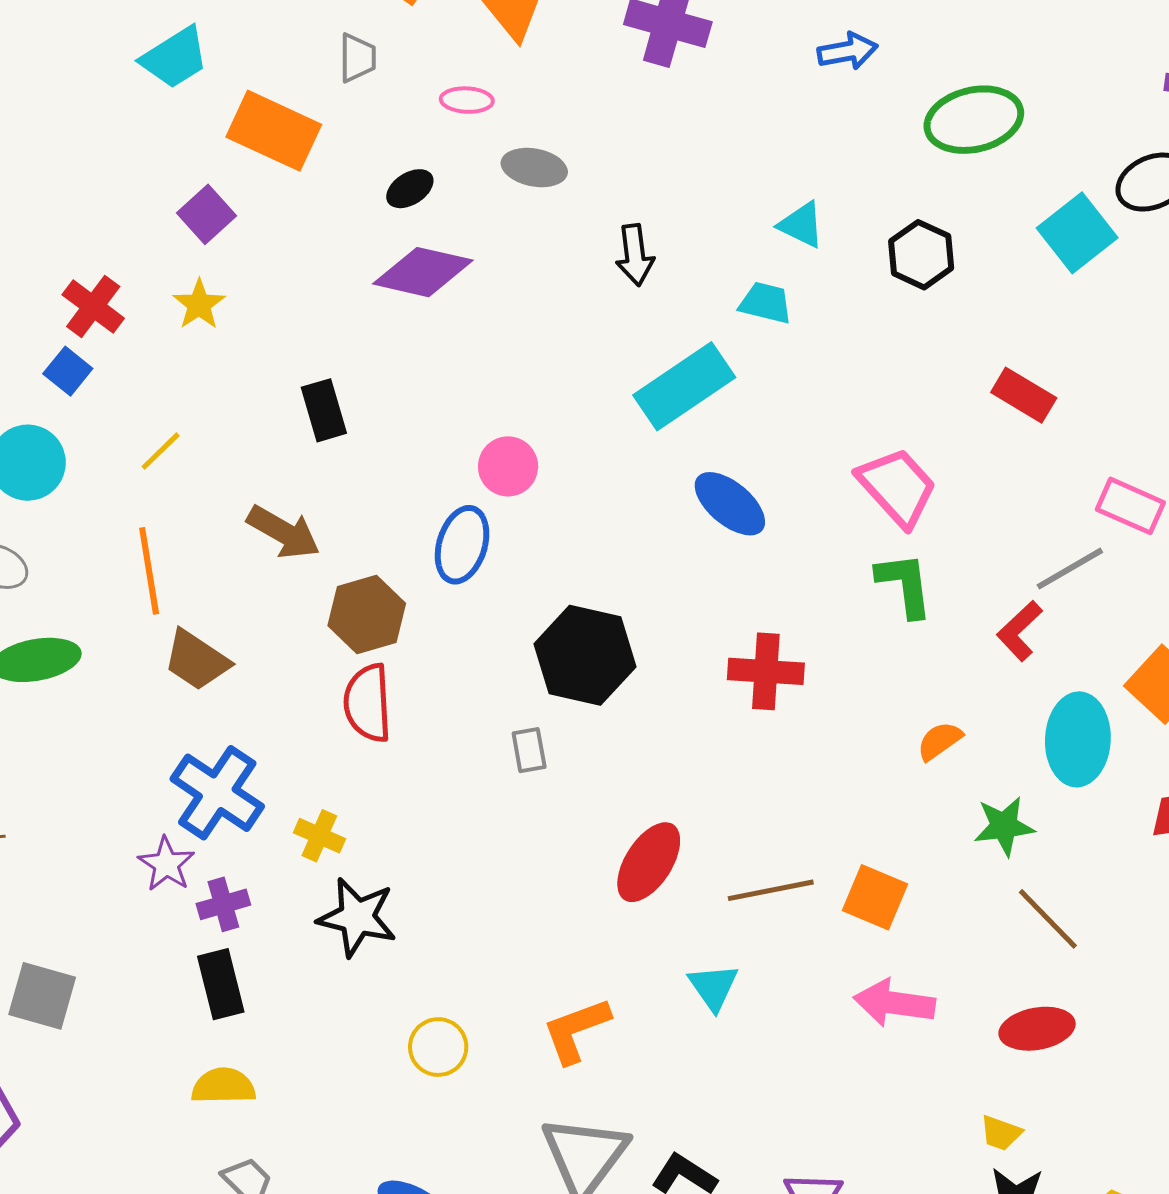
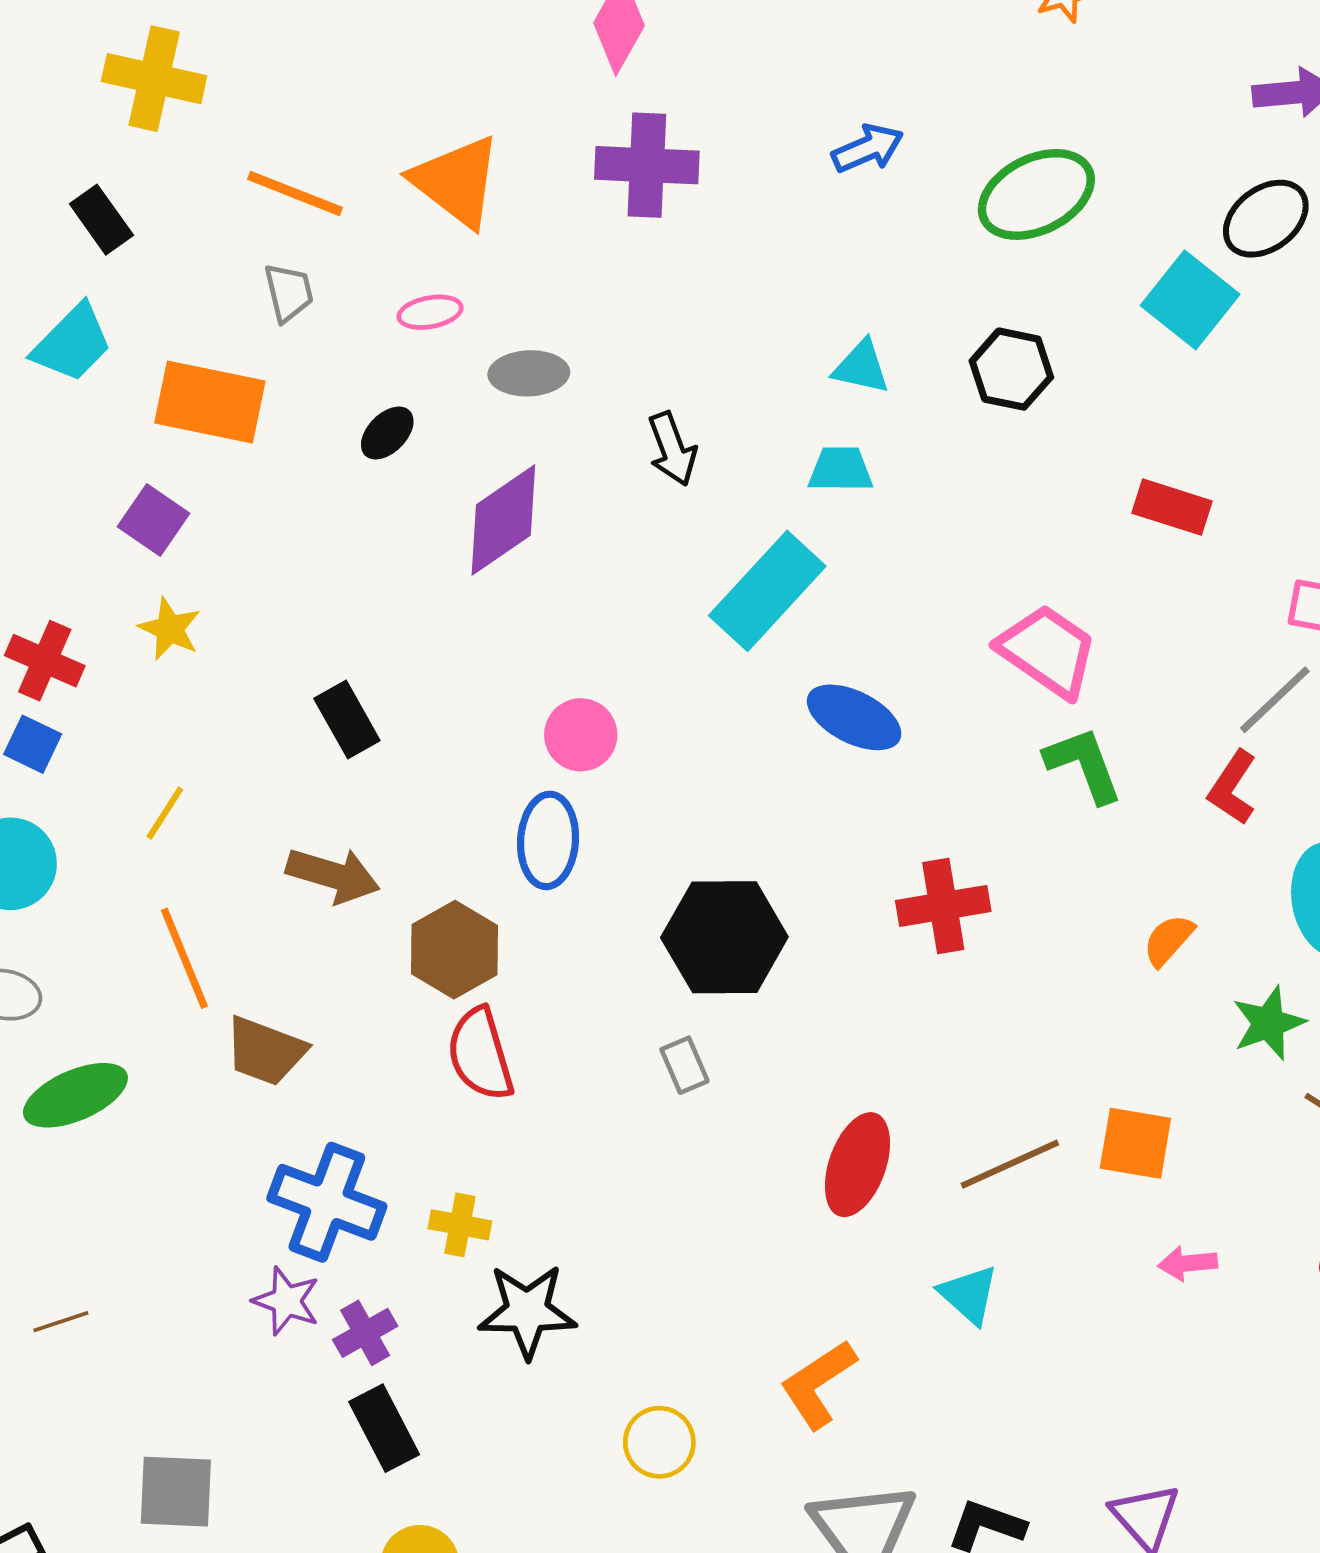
purple diamond: (423, 272) -> (503, 520), moved, turned -34
pink arrow: (894, 1003) -> (1188, 1263), size x0.6

